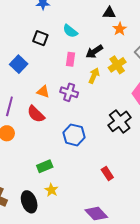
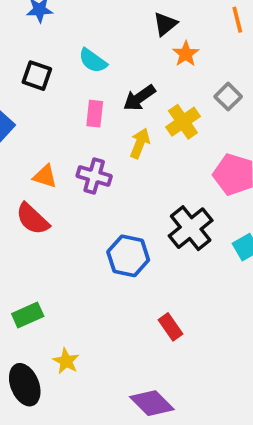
black triangle: (109, 13) -> (165, 24), turned -40
blue hexagon: (74, 135) -> (128, 256), moved
green rectangle: (45, 166) -> (28, 315), moved

